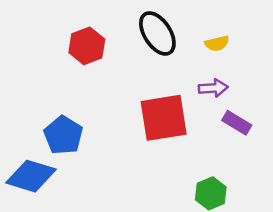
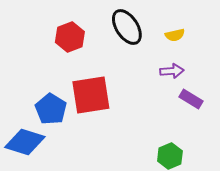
red square: (164, 118) -> (91, 95), moved

